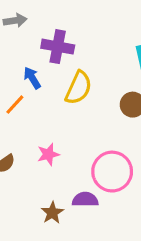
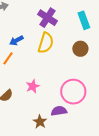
purple cross: (58, 47) -> (47, 18), moved, turned 30
blue arrow: (32, 78) -> (16, 41), turned -80

